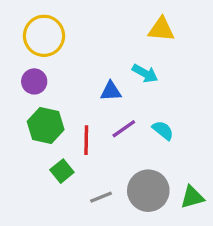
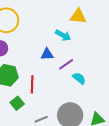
cyan arrow: (145, 73) -> (63, 35), moved
purple line: (124, 129) -> (66, 64), moved

